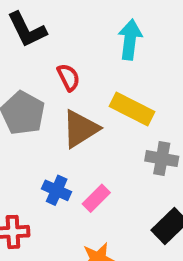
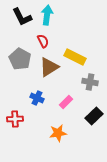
cyan arrow: (130, 40) -> (47, 15), moved
pink rectangle: (96, 198) -> (66, 102), moved

